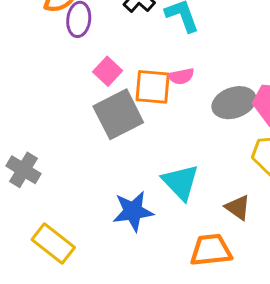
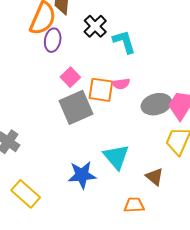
orange trapezoid: (211, 250) -> (134, 205), size x0.7

